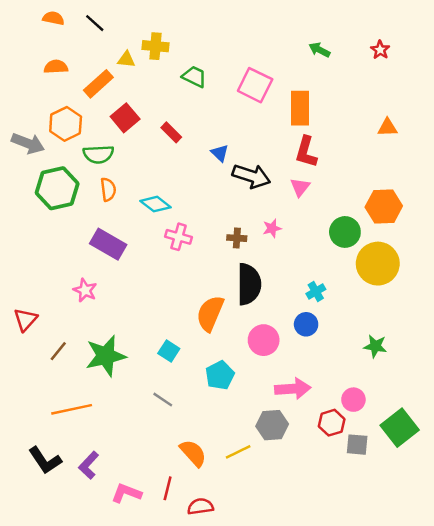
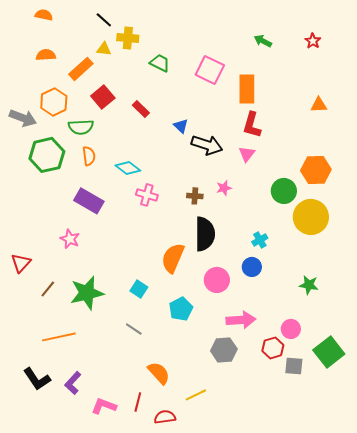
black line: (95, 23) -> (104, 20), moved
yellow line: (238, 452) -> (196, 395), moved

